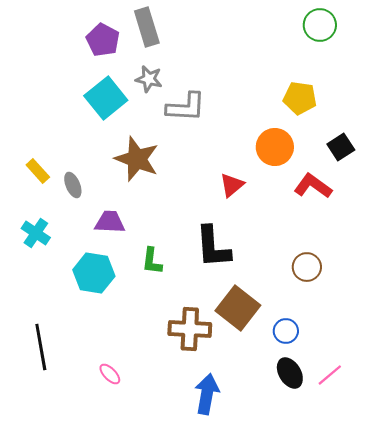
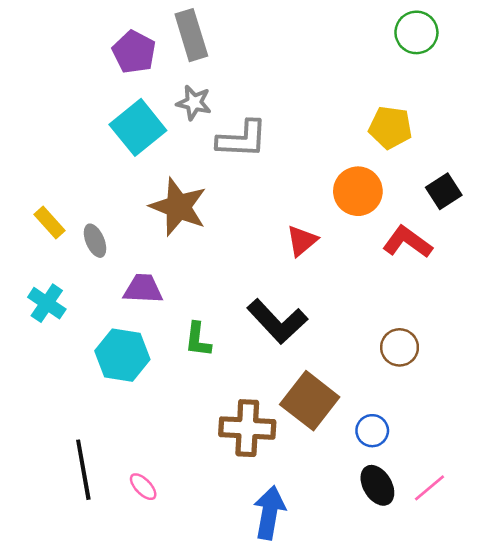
black L-shape: (213, 247) -> (277, 321), turned -39
black line: (41, 347) -> (83, 470), moved

